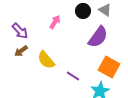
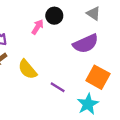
black circle: (83, 11) -> (54, 16), moved
purple semicircle: (98, 37) -> (86, 44), turned 30

